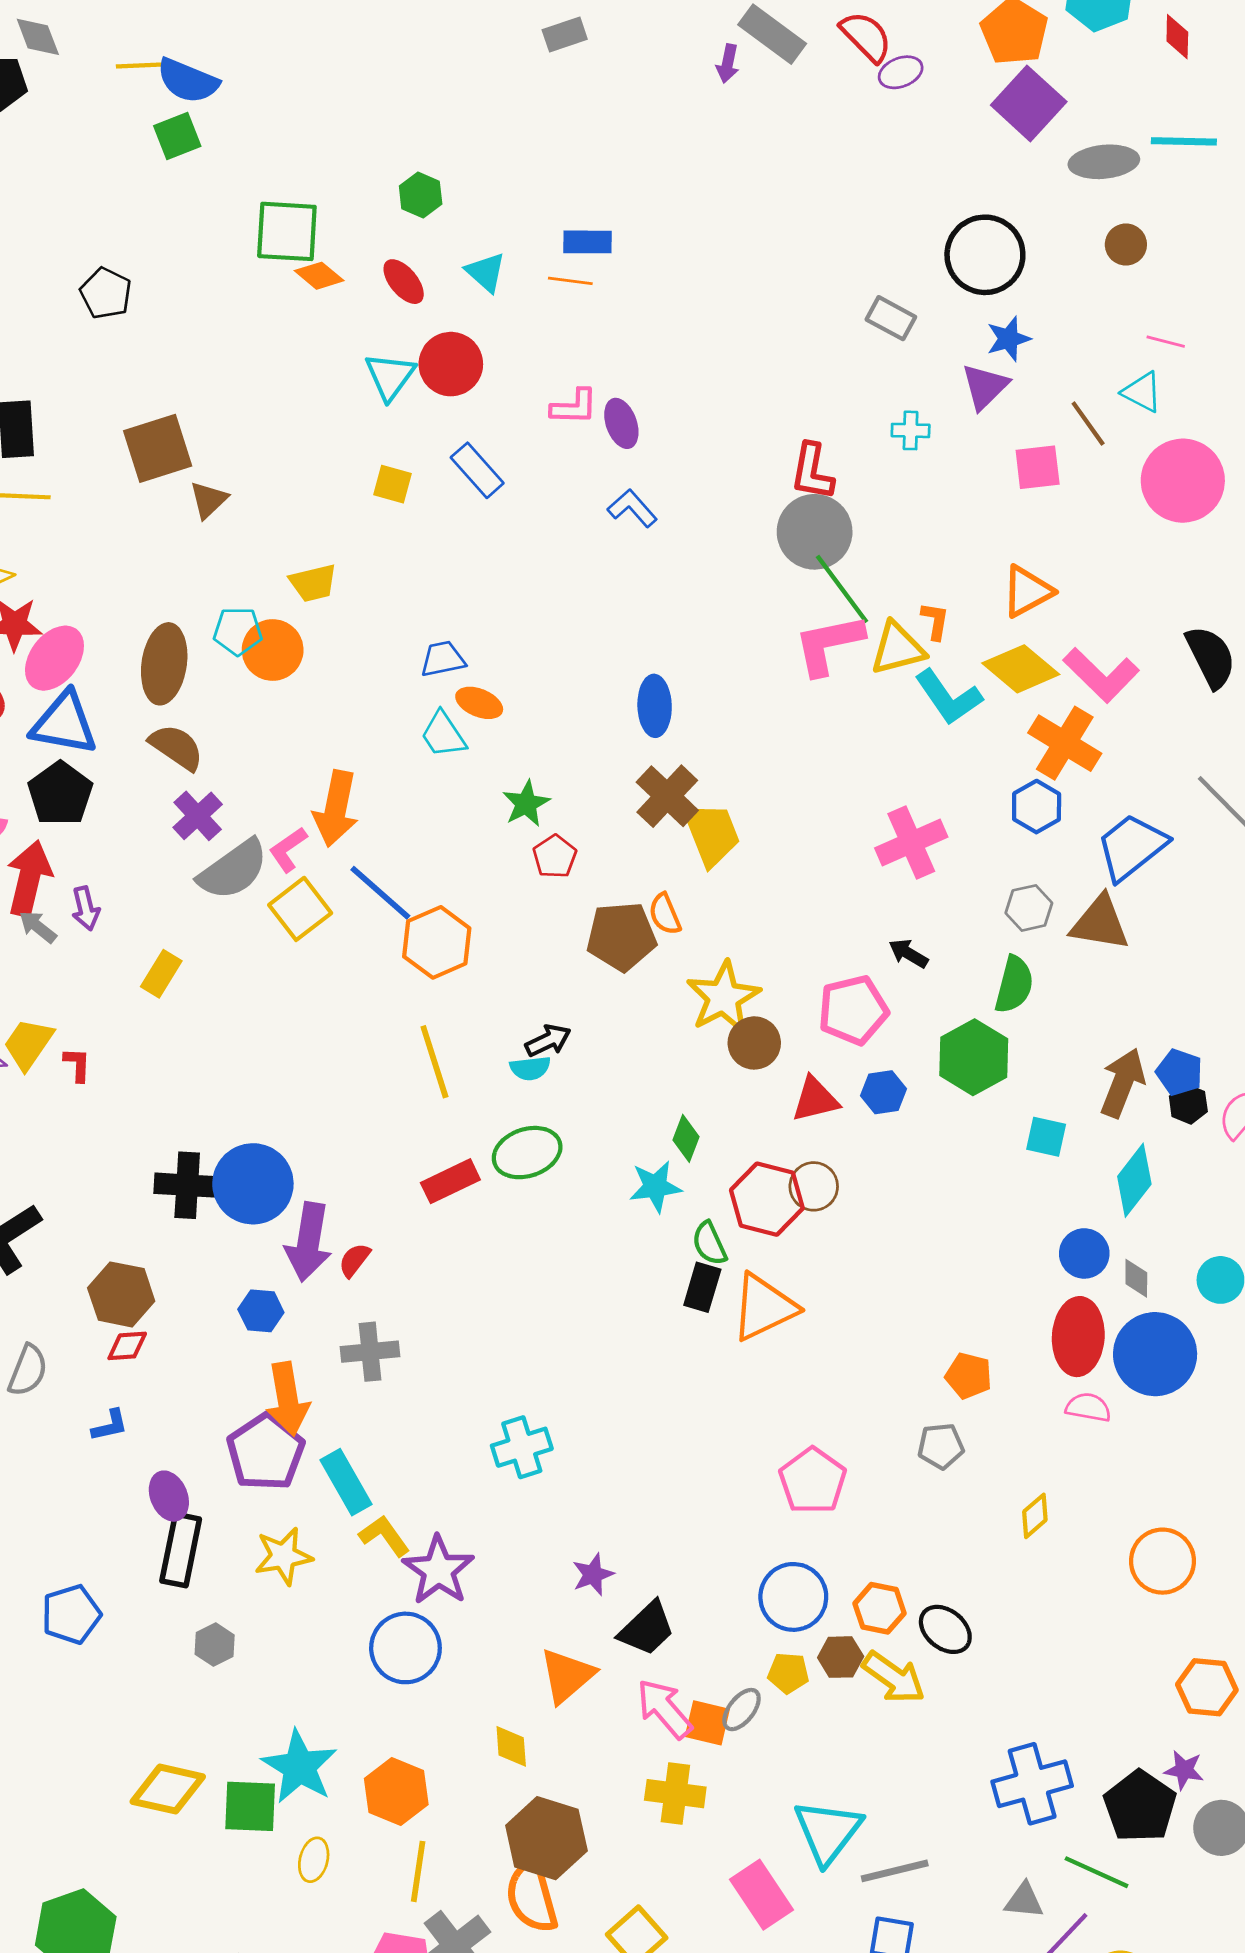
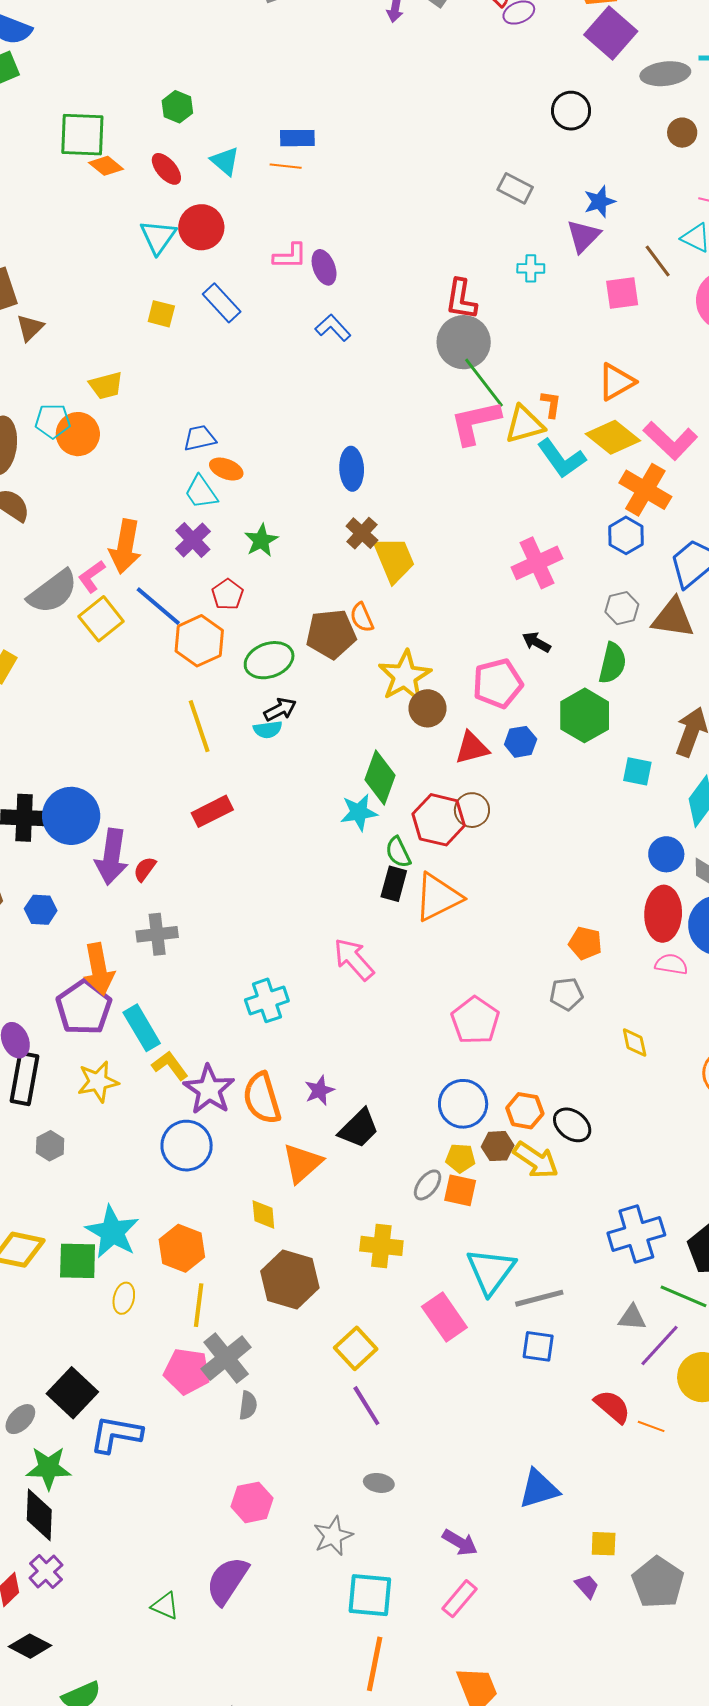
black circle: (985, 255) -> (571, 111), moved, size x0.7
brown cross: (667, 796) -> (362, 533), size x0.7
purple cross: (198, 816) -> (193, 540), moved
red pentagon: (555, 857) -> (227, 594), moved
green diamond: (686, 1138) -> (380, 777), size x1.6
green ellipse: (527, 1153) -> (269, 660), moved
blue hexagon: (261, 1311) -> (41, 910), moved
yellow diamond: (1035, 1516) -> (635, 1042), turned -60
pink arrow: (664, 1709) -> (354, 959), moved
orange square: (707, 1723) -> (460, 1190), moved
orange semicircle: (532, 1897) -> (262, 1098), moved

